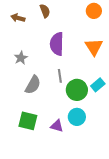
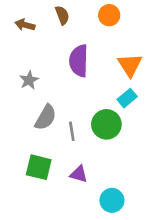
orange circle: (94, 11) -> (109, 15), moved
gray line: (60, 76) -> (72, 131), moved
cyan rectangle: (98, 85) -> (127, 98), moved
cyan circle: (77, 117) -> (112, 200), moved

